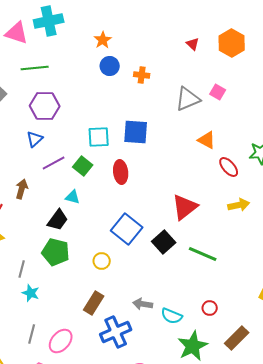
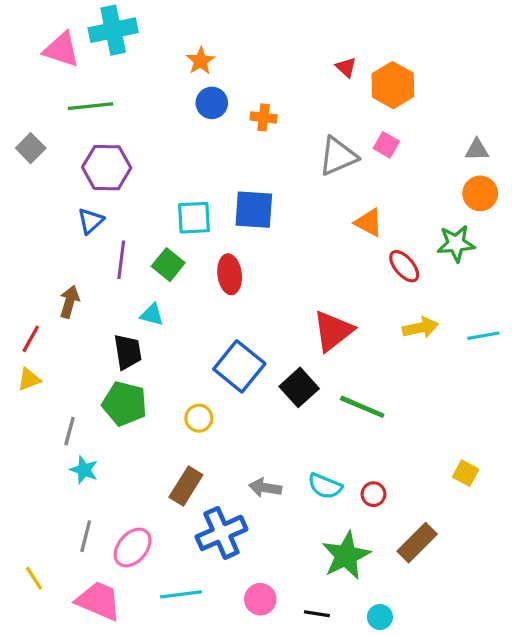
orange hexagon: (232, 43) -> (393, 85), moved
purple line: (54, 163) -> (121, 260), turned -55
black trapezoid: (58, 220) -> (128, 352), turned -45
cyan semicircle: (172, 316) -> (325, 486), moved

